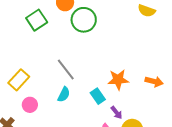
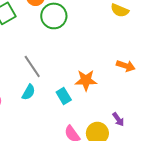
orange arrow: (154, 81) -> (126, 66), moved
purple arrow: (117, 113) -> (118, 119), moved

